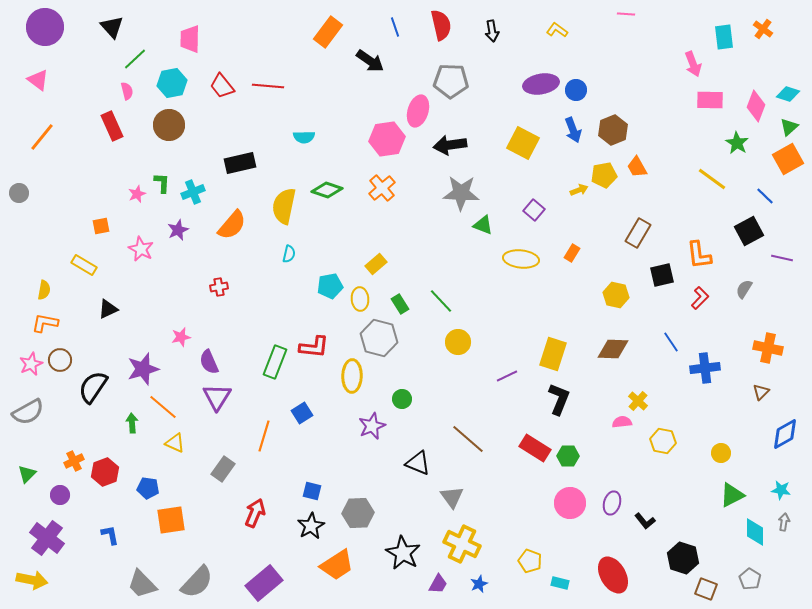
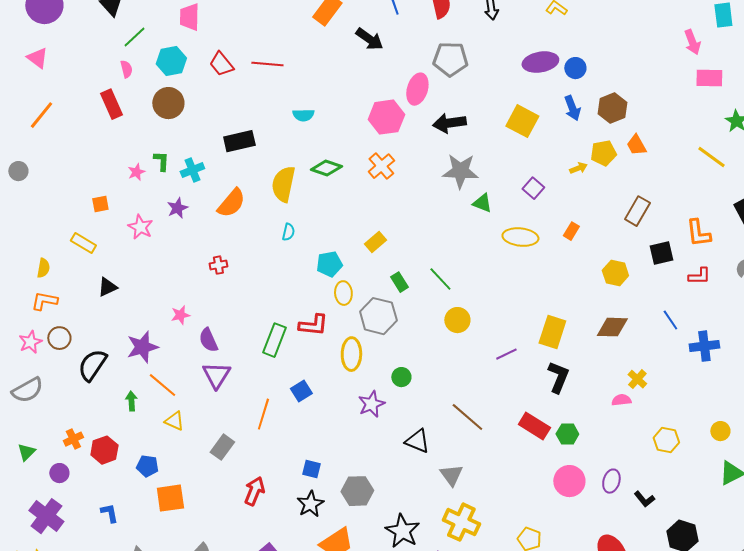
red L-shape: (700, 298) -> (699, 276), turned 45
yellow ellipse: (360, 299) -> (343, 293), moved
yellow hexagon: (663, 441) -> (666, 440), moved

